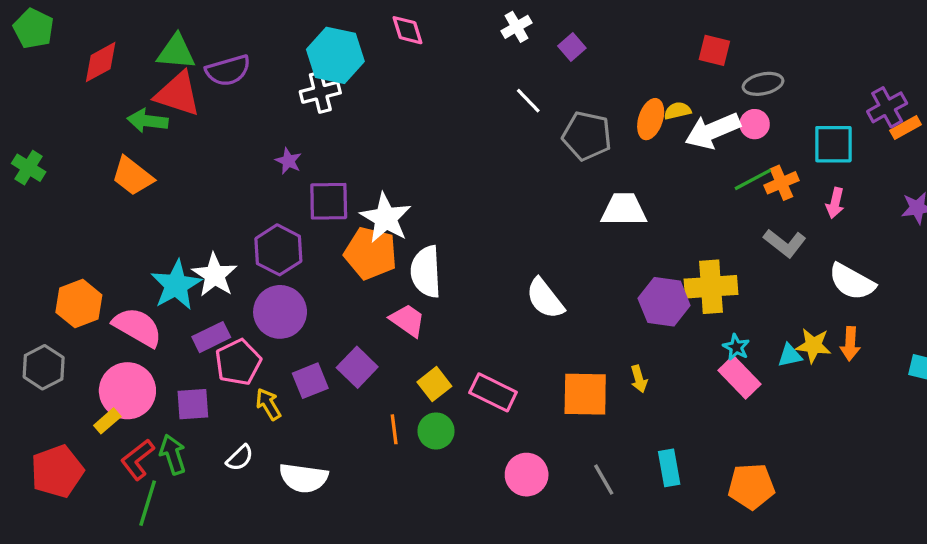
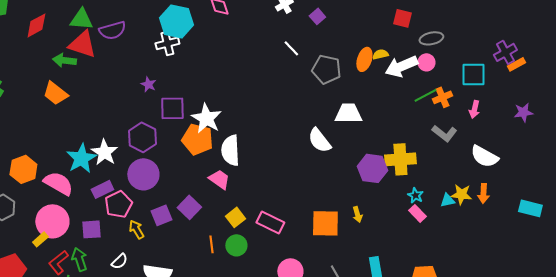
white semicircle: (545, 298) -> (319, 140), moved
pink rectangle: (740, 377) -> (417, 213), size x0.7

